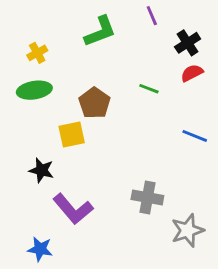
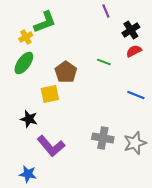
green L-shape: (100, 31) -> (45, 22), moved
green ellipse: (34, 90) -> (24, 63), turned -45
gray star: (188, 230) -> (135, 143), moved

